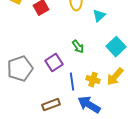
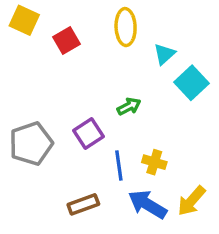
green arrow: (78, 47) -> (129, 106), turned -80
cyan square: (116, 47) -> (191, 83), moved
yellow arrow: (115, 77) -> (191, 201), moved

